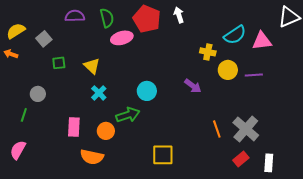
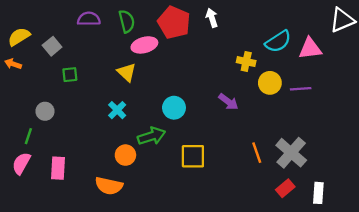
yellow triangle: (92, 66) -> (127, 72), moved
pink rectangle: (74, 127) -> (58, 168), moved
pink semicircle: (18, 150) -> (21, 163), moved
yellow square: (163, 155) -> (193, 156), moved

